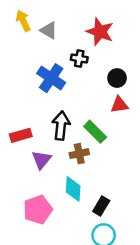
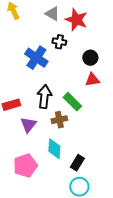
gray triangle: (49, 30) -> (52, 14), moved

